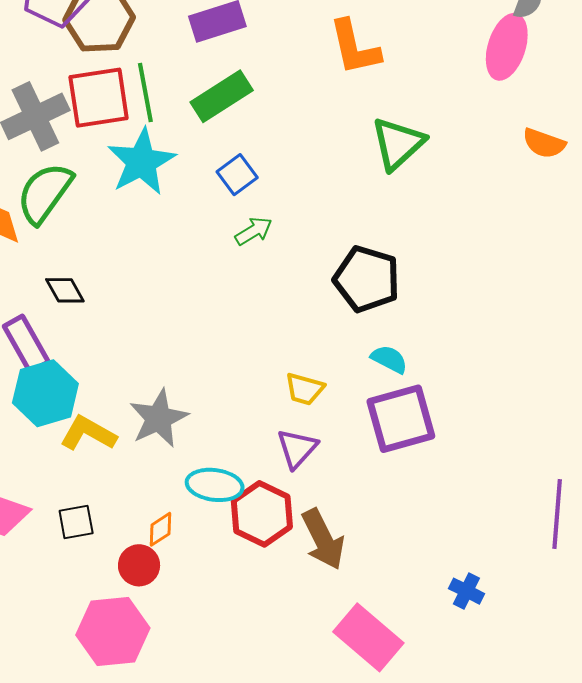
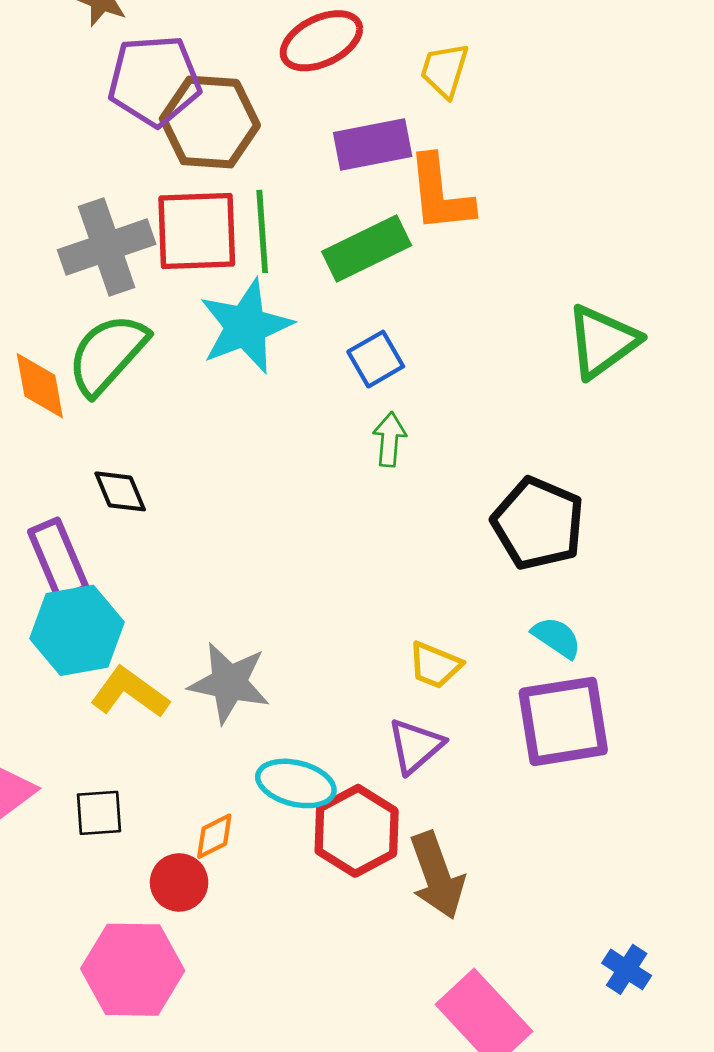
orange L-shape: (355, 47) -> (440, 194), moved
green arrow: (254, 231) -> (390, 439), turned -60
gray star: (159, 418) -> (229, 683), turned 30

